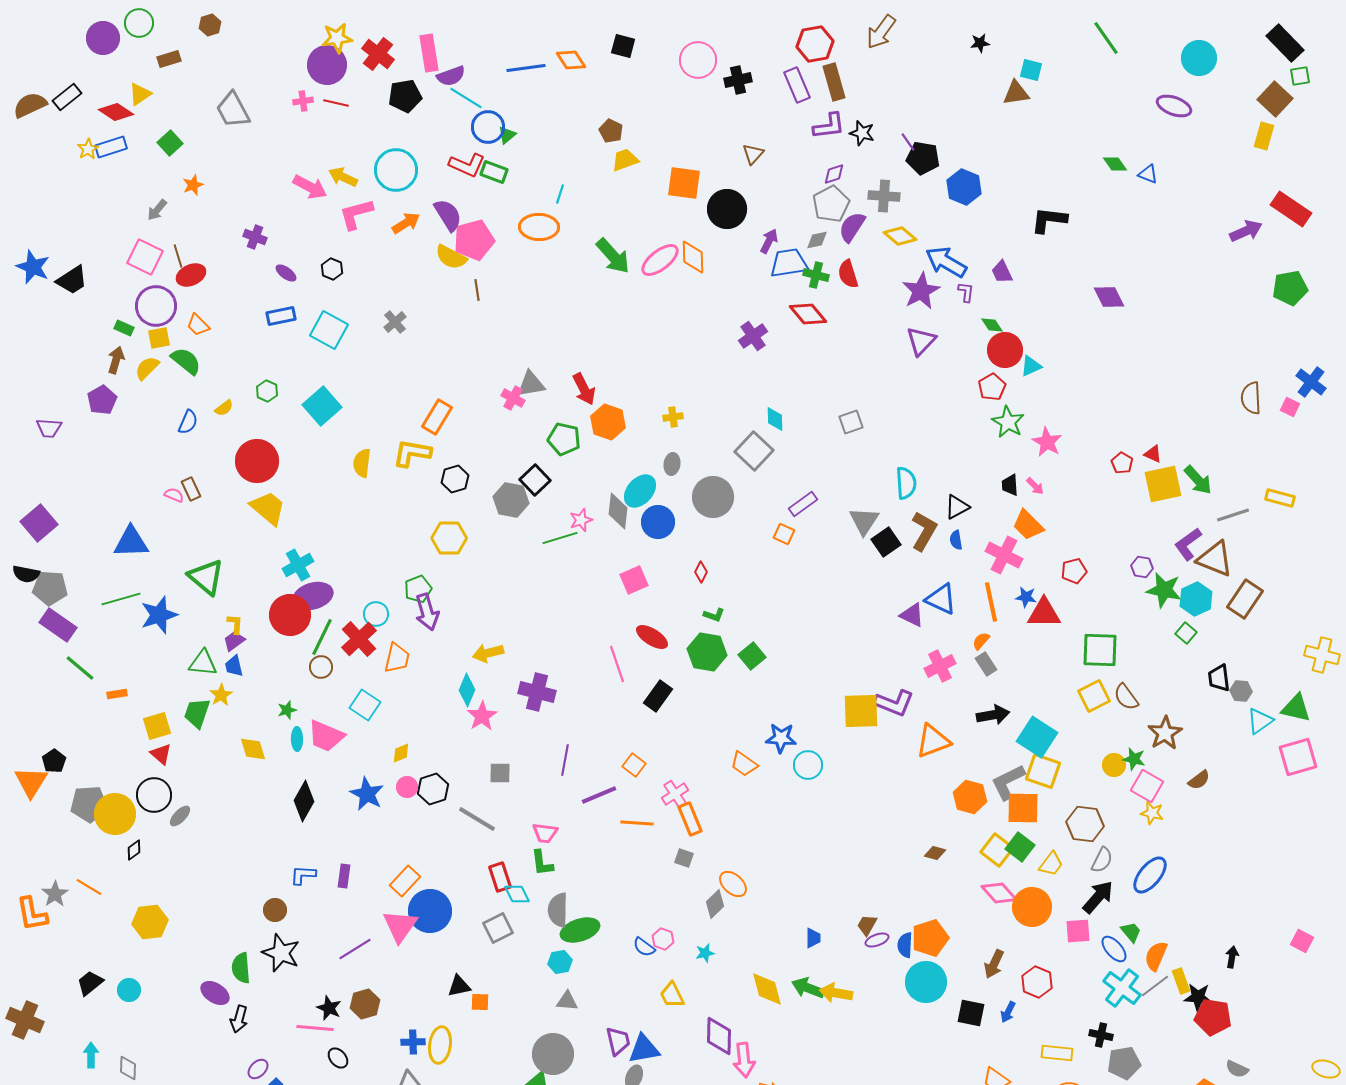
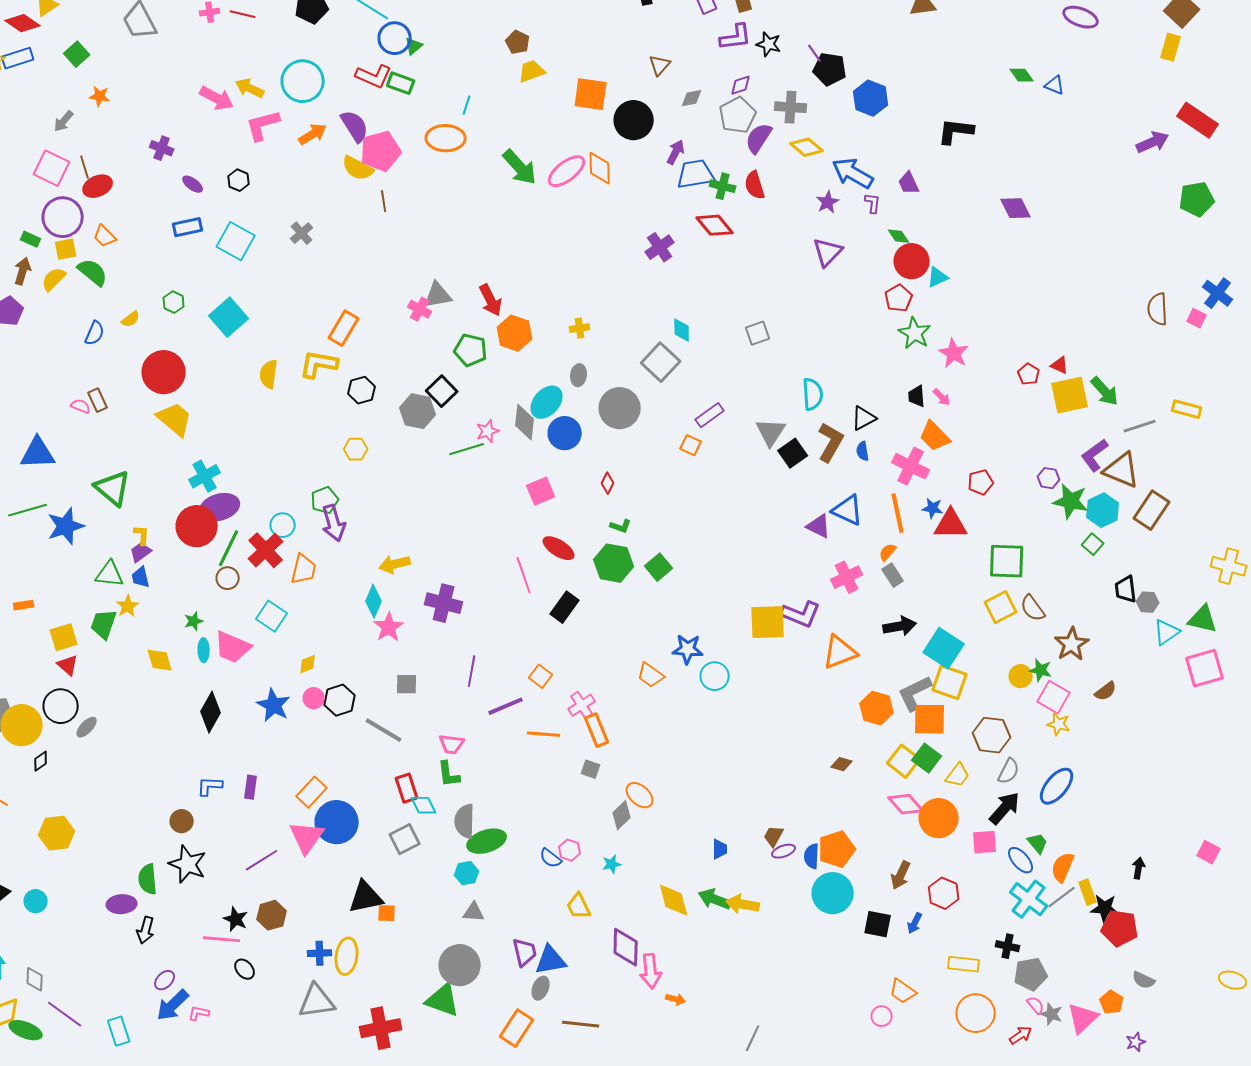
orange star: (193, 185) -> (100, 96), turned 30
gray diamond: (817, 240) -> (692, 98), moved
purple star: (921, 291) -> (828, 202), size x0.6
yellow hexagon: (449, 538) -> (356, 449), size x0.7
black triangle: (459, 986) -> (366, 897), size x1.5
purple ellipse: (215, 993) -> (122, 904), turned -36

